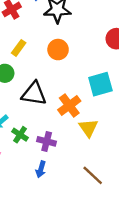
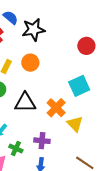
orange circle: (58, 50) -> (30, 63), moved
green cross: (20, 135) -> (16, 149), moved

